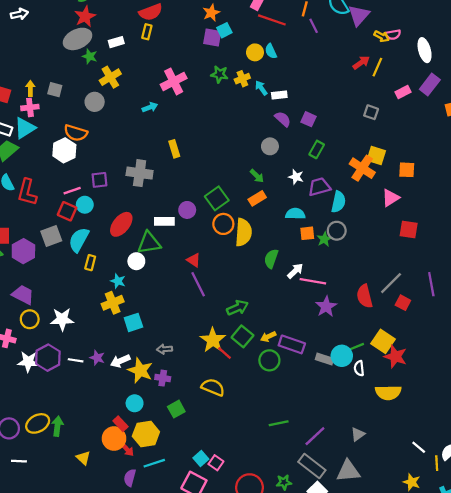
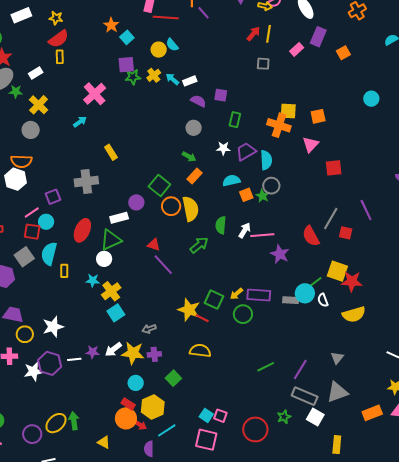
purple square: (212, 37) -> (126, 65), moved
gray square: (371, 112) -> (263, 64), moved
yellow cross: (113, 303) -> (111, 291), moved
green arrow: (237, 308) -> (199, 245), moved

